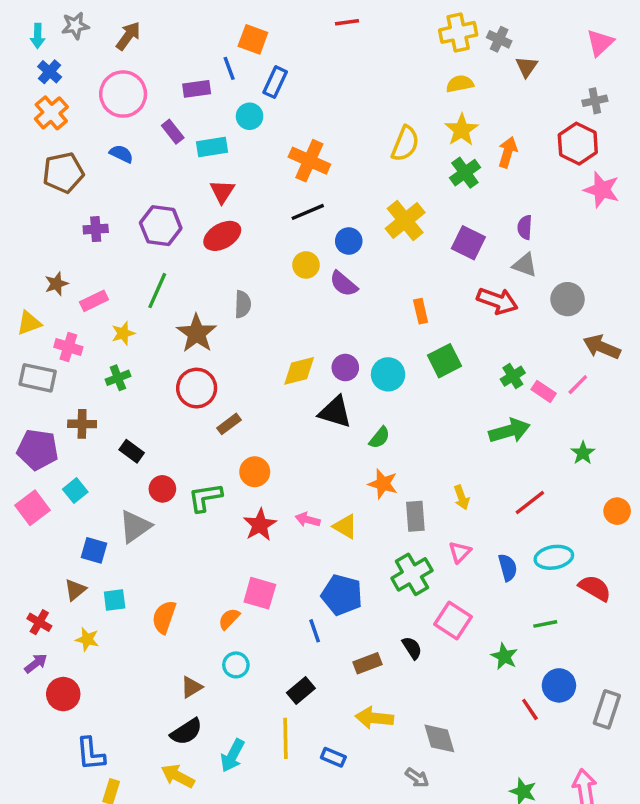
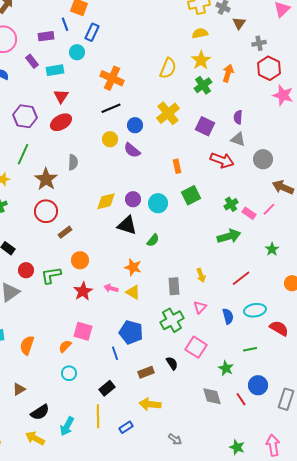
gray cross: (595, 101) -> (259, 43), moved
orange star: (383, 484) -> (133, 267), moved
brown triangle: (191, 687) -> (19, 389), moved
gray diamond: (439, 738) -> (212, 396), moved
blue rectangle: (333, 757) -> (126, 427), turned -56

